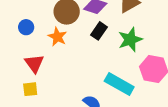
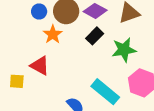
blue circle: (26, 27) -> (39, 12), moved
red triangle: (34, 64) -> (40, 66), moved, turned -35

